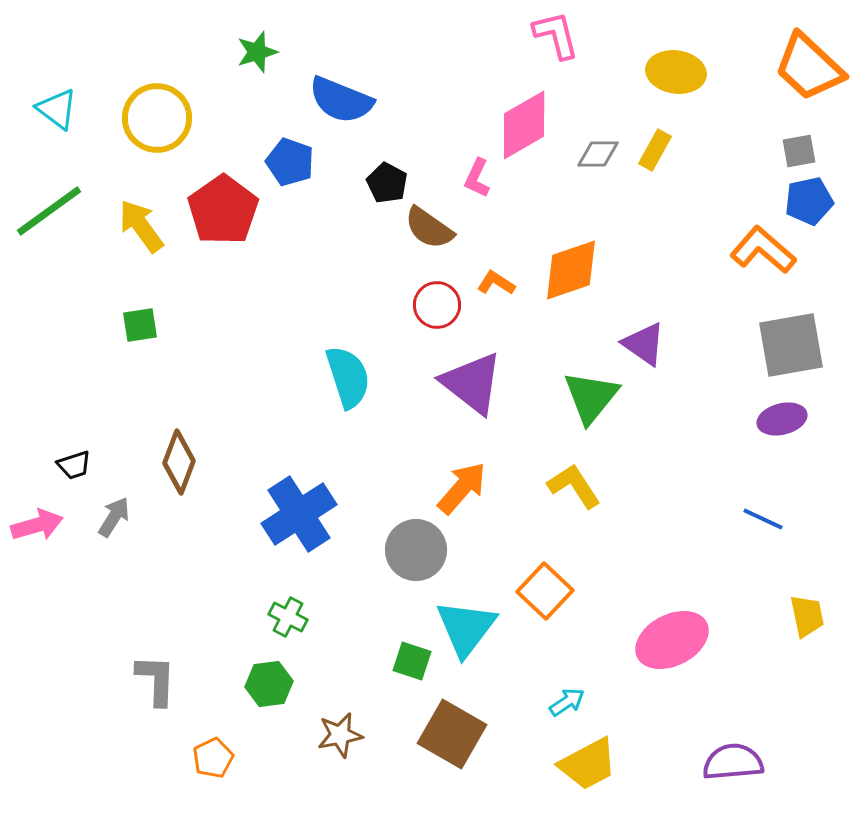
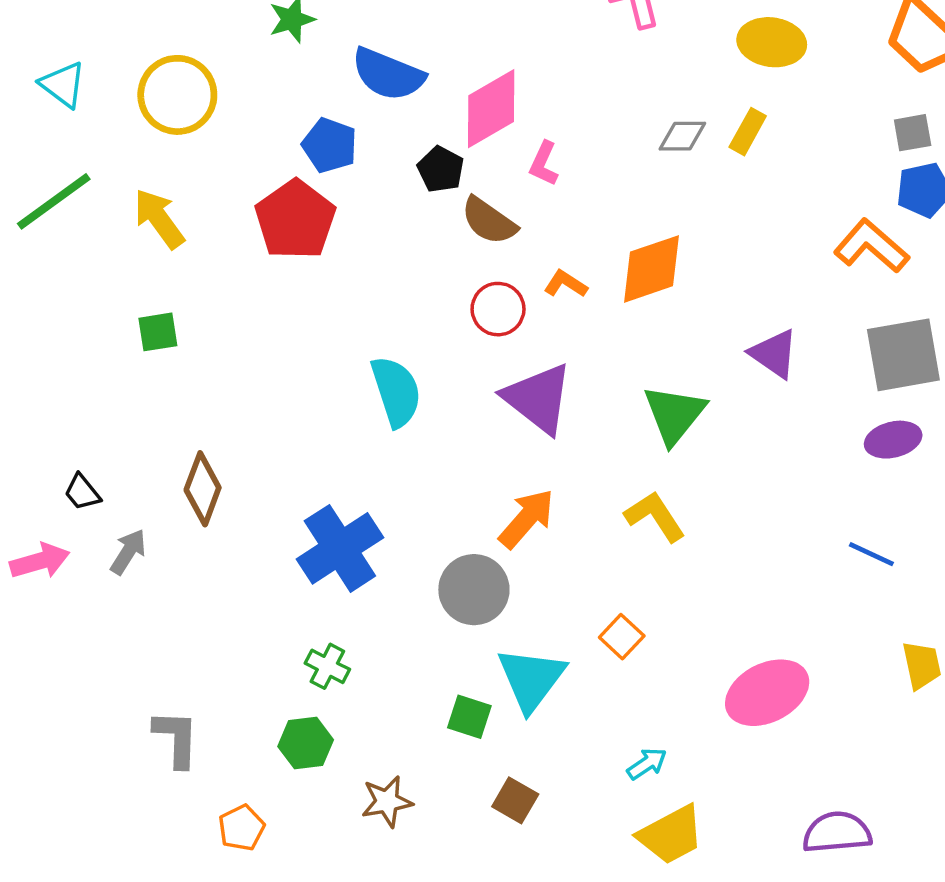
pink diamond: (524, 125) -> (491, 109), moved
red pentagon: (223, 210) -> (295, 220), moved
purple triangle: (644, 344) -> (774, 354), moved
black trapezoid: (74, 465) -> (82, 492), turned 69
orange square: (545, 591) -> (622, 637), size x0.7
brown square: (452, 734) -> (515, 800), size x0.6

